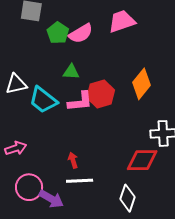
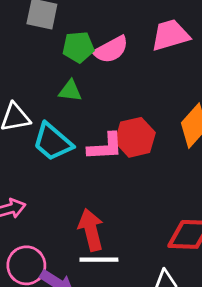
green pentagon: (58, 33) -> (78, 47), turned 30
green triangle: (71, 72) -> (70, 91), moved
red arrow: (73, 160) -> (91, 230), size x1.8

